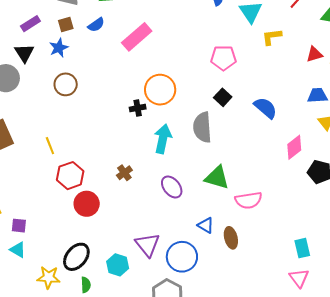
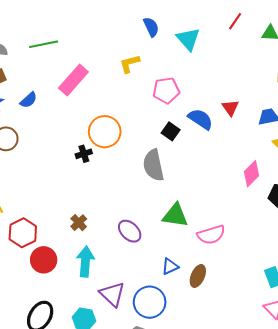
blue semicircle: (96, 25) -> (29, 100), moved
yellow L-shape: (272, 37) -> (130, 64), moved
red triangle: (314, 54) -> (230, 108), moved, turned -42
blue semicircle: (266, 108) -> (200, 119), moved
cyan arrow: (163, 139) -> (85, 262), moved
blue triangle: (206, 225) -> (170, 266), turned -48
brown ellipse: (231, 238) -> (198, 276), turned 45

